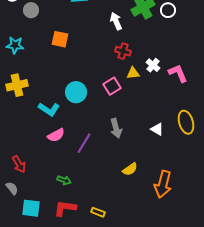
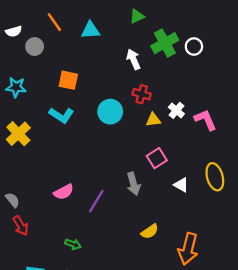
yellow cross: (17, 85) -> (18, 134), turned -30
pink square: (112, 86) -> (157, 158), moved
cyan circle: (76, 92) -> (110, 112), moved
cyan L-shape: (49, 109) -> (61, 115), moved
gray semicircle: (12, 188) -> (13, 200), moved

